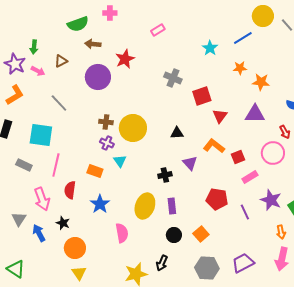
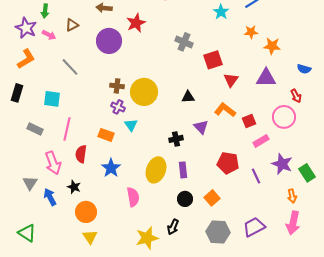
cyan square: (41, 135) -> (52, 99), size x0.7

